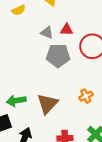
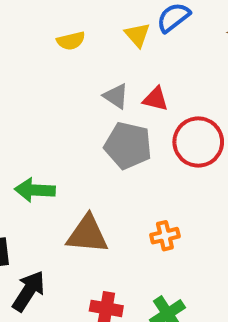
green arrow: (16, 101) -> (35, 190), moved
brown triangle: (48, 104) -> (87, 234), turned 40

